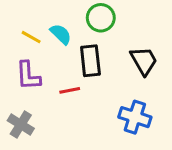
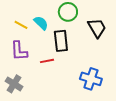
black trapezoid: (144, 61) -> (97, 28), moved

